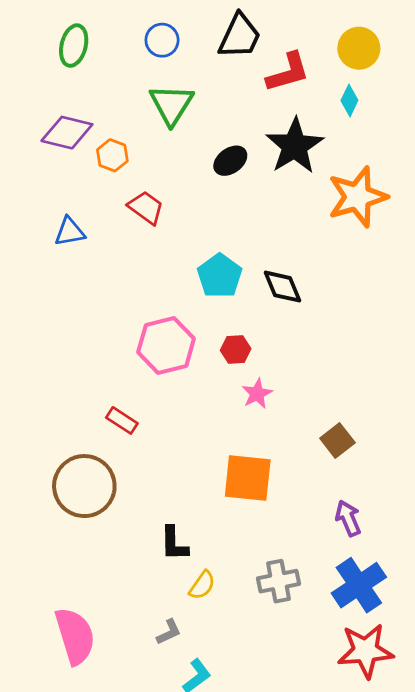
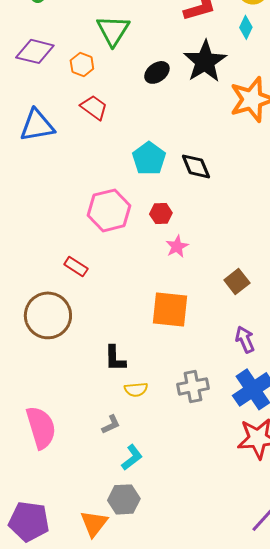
orange hexagon: (112, 155) -> (82, 64), moved
blue triangle: (70, 232) -> (37, 125), size x1.5
yellow semicircle: (202, 585) -> (136, 389), turned 50

